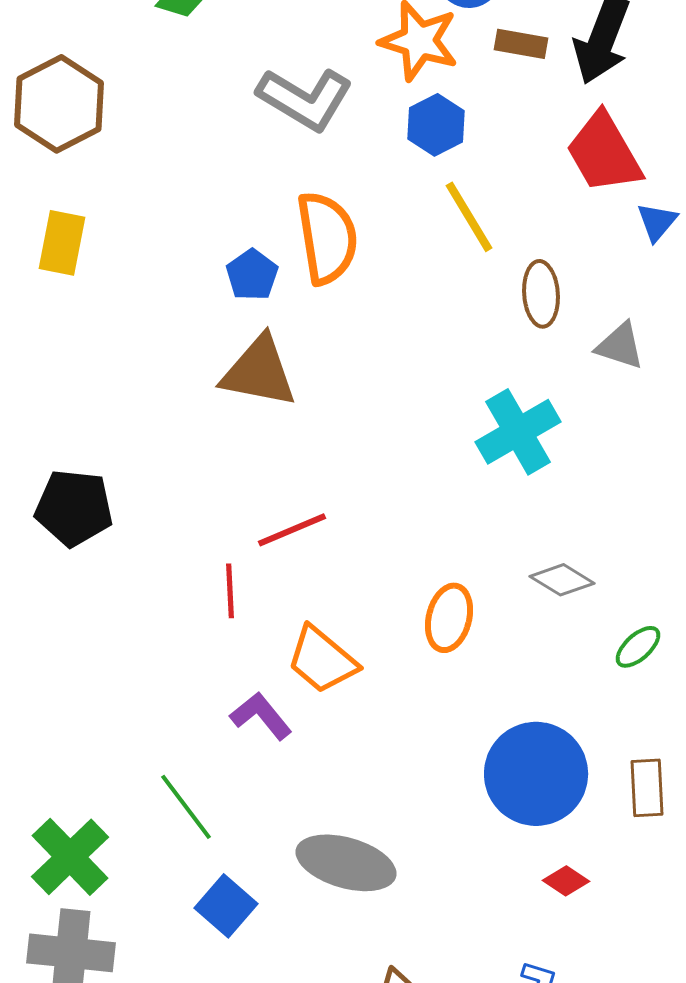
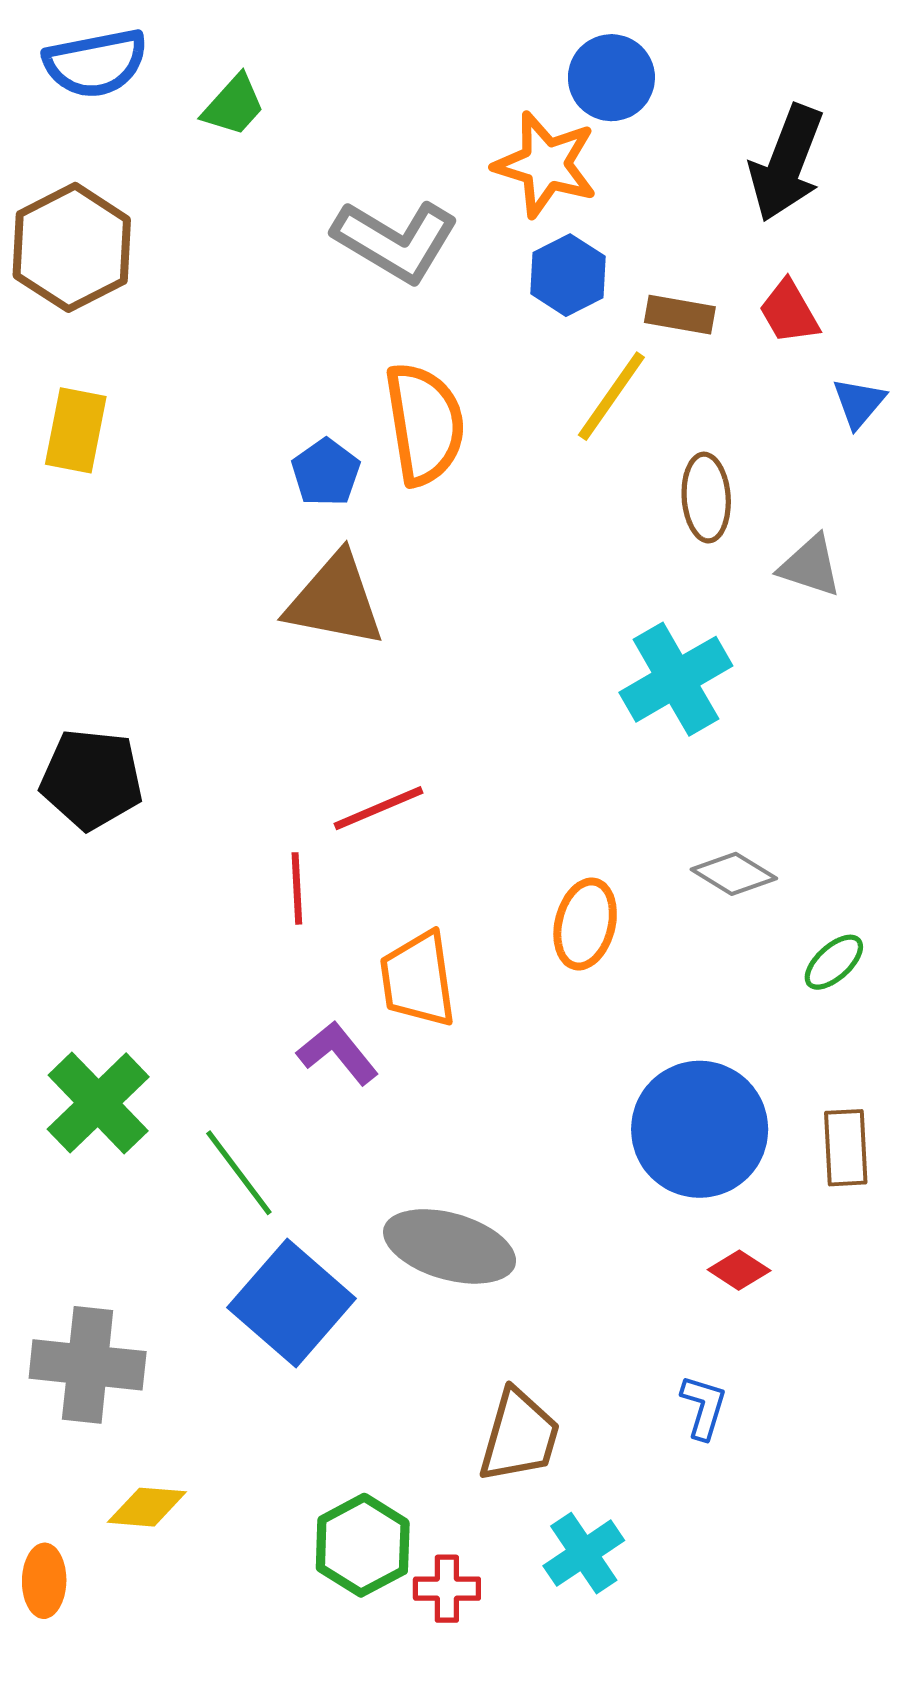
brown rectangle: (521, 44) -> (680, 315), moved
red trapezoid: (604, 153) -> (789, 312), size x0.6
yellow line: (469, 217) -> (611, 396), turned 66
orange trapezoid: (322, 660) -> (418, 979), turned 42
green cross: (70, 857) -> (98, 1103), moved
blue square: (226, 906) -> (292, 1303), size x1.5

